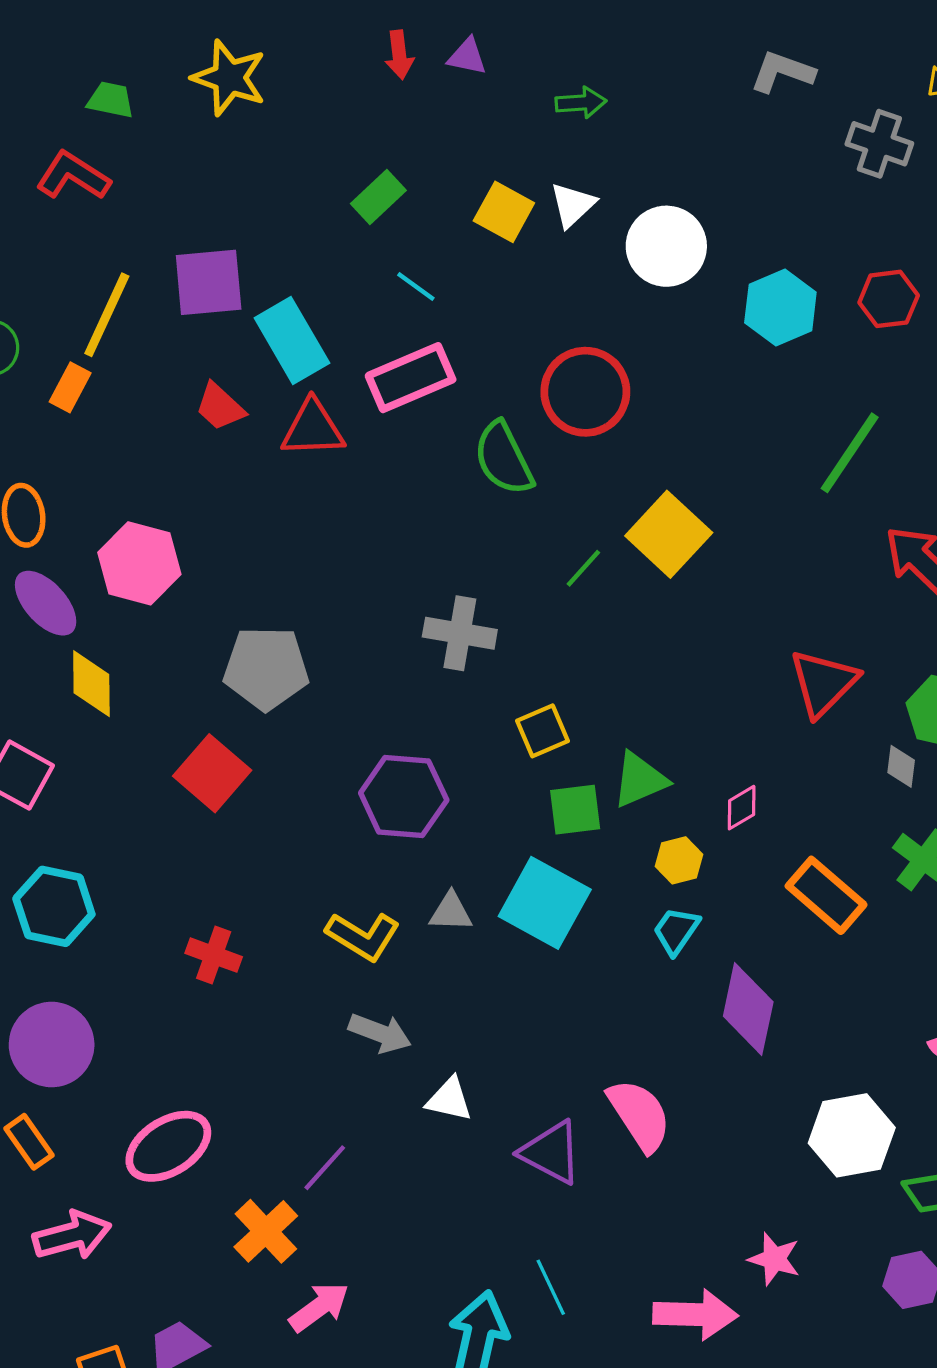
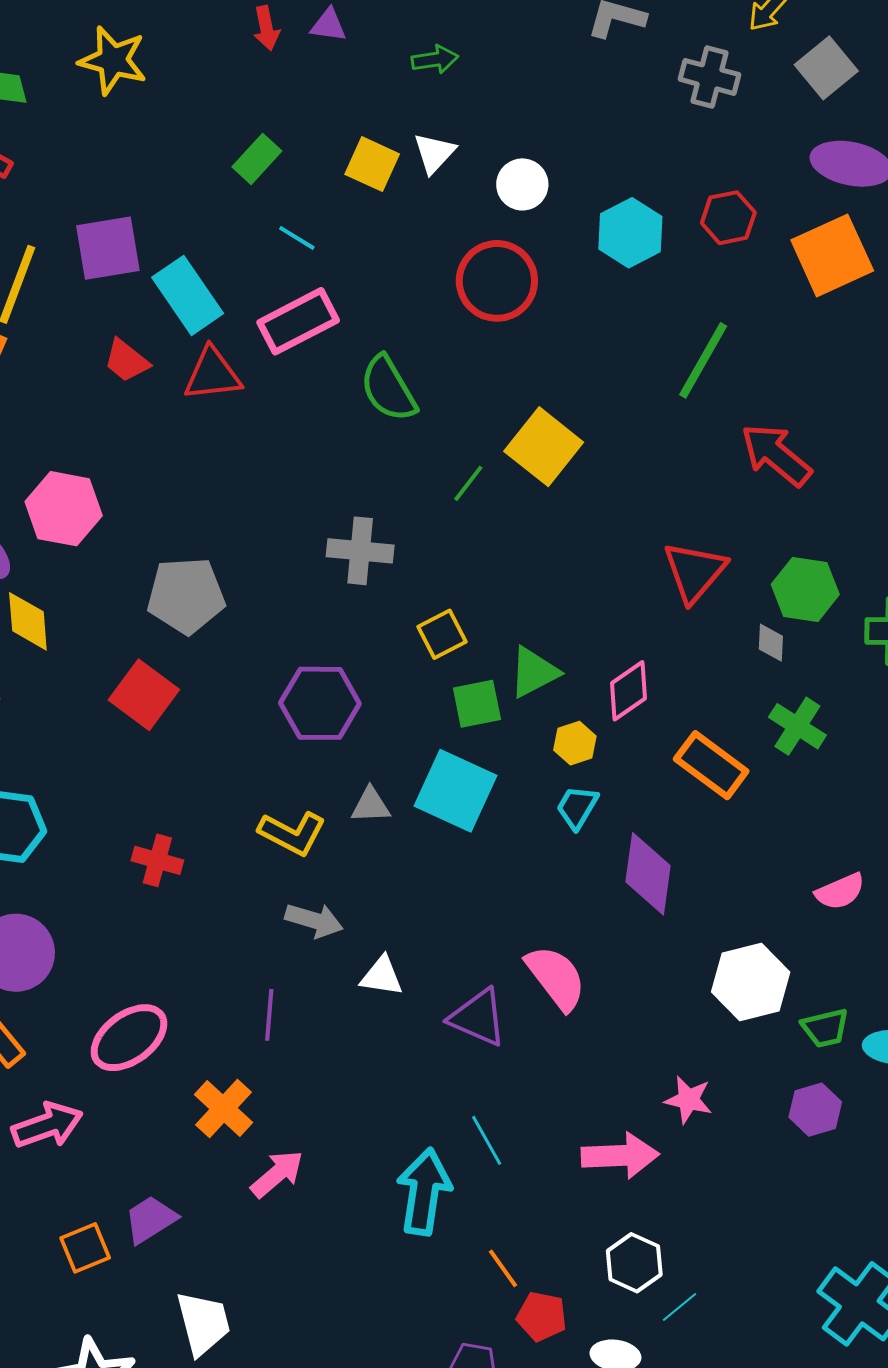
white circle: (666, 246) -> (522, 184), size x0.7
red circle: (585, 392) -> (497, 281), moved
pink diamond: (742, 808) -> (628, 691), size x1.4
purple line: (325, 1168) -> (269, 1015), moved, turned -33

